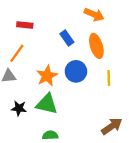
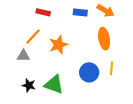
blue rectangle: (67, 38) -> (80, 12), moved, turned -56
blue circle: (76, 71) -> (89, 72), moved
orange star: (47, 76) -> (58, 45), moved

